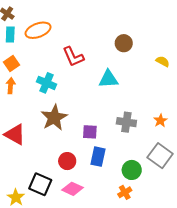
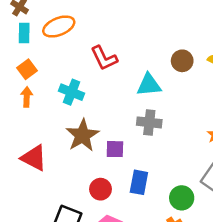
brown circle: (124, 43) -> (182, 61), moved
gray cross: (126, 122) -> (149, 122), moved
purple square: (90, 132) -> (115, 149), moved

